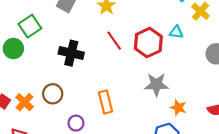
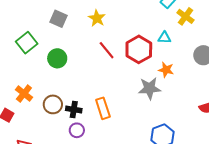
green circle: (13, 49) -> (57, 58), moved
black cross: (71, 53) -> (74, 109), moved, size x0.7
orange cross: (24, 102) -> (24, 94), moved
orange star: (178, 108) -> (166, 70), moved

